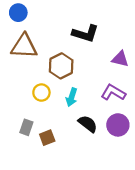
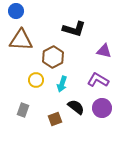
brown square: (47, 138) -> (55, 119), moved

